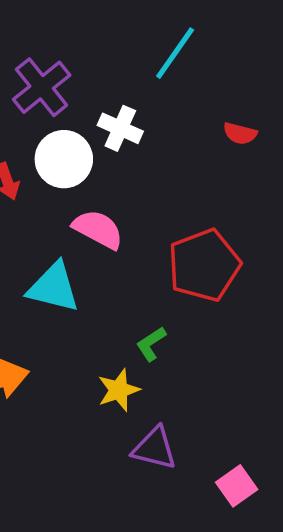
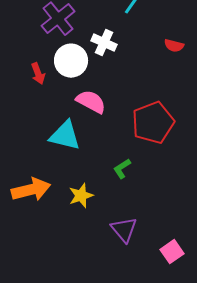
yellow star: (119, 390) -> (81, 196), moved
purple triangle: (155, 448) -> (124, 230), turned 36

